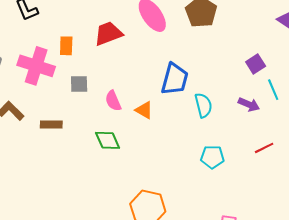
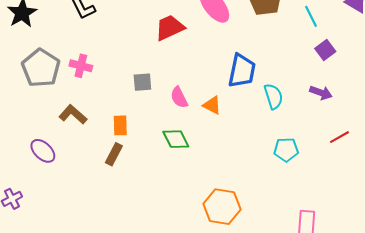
orange rectangle: (66, 46) -> (120, 125), moved
pink cross: (36, 66) -> (81, 66), moved, size x0.6
cyan line: (273, 90) -> (311, 16), moved
brown rectangle: (51, 125) -> (114, 154), moved, turned -60

